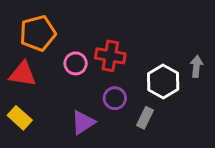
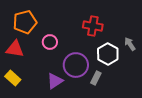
red cross: (110, 56) -> (93, 26), moved
gray arrow: (196, 66) -> (130, 44), turned -40
purple circle: (115, 98) -> (76, 65), size x1.6

